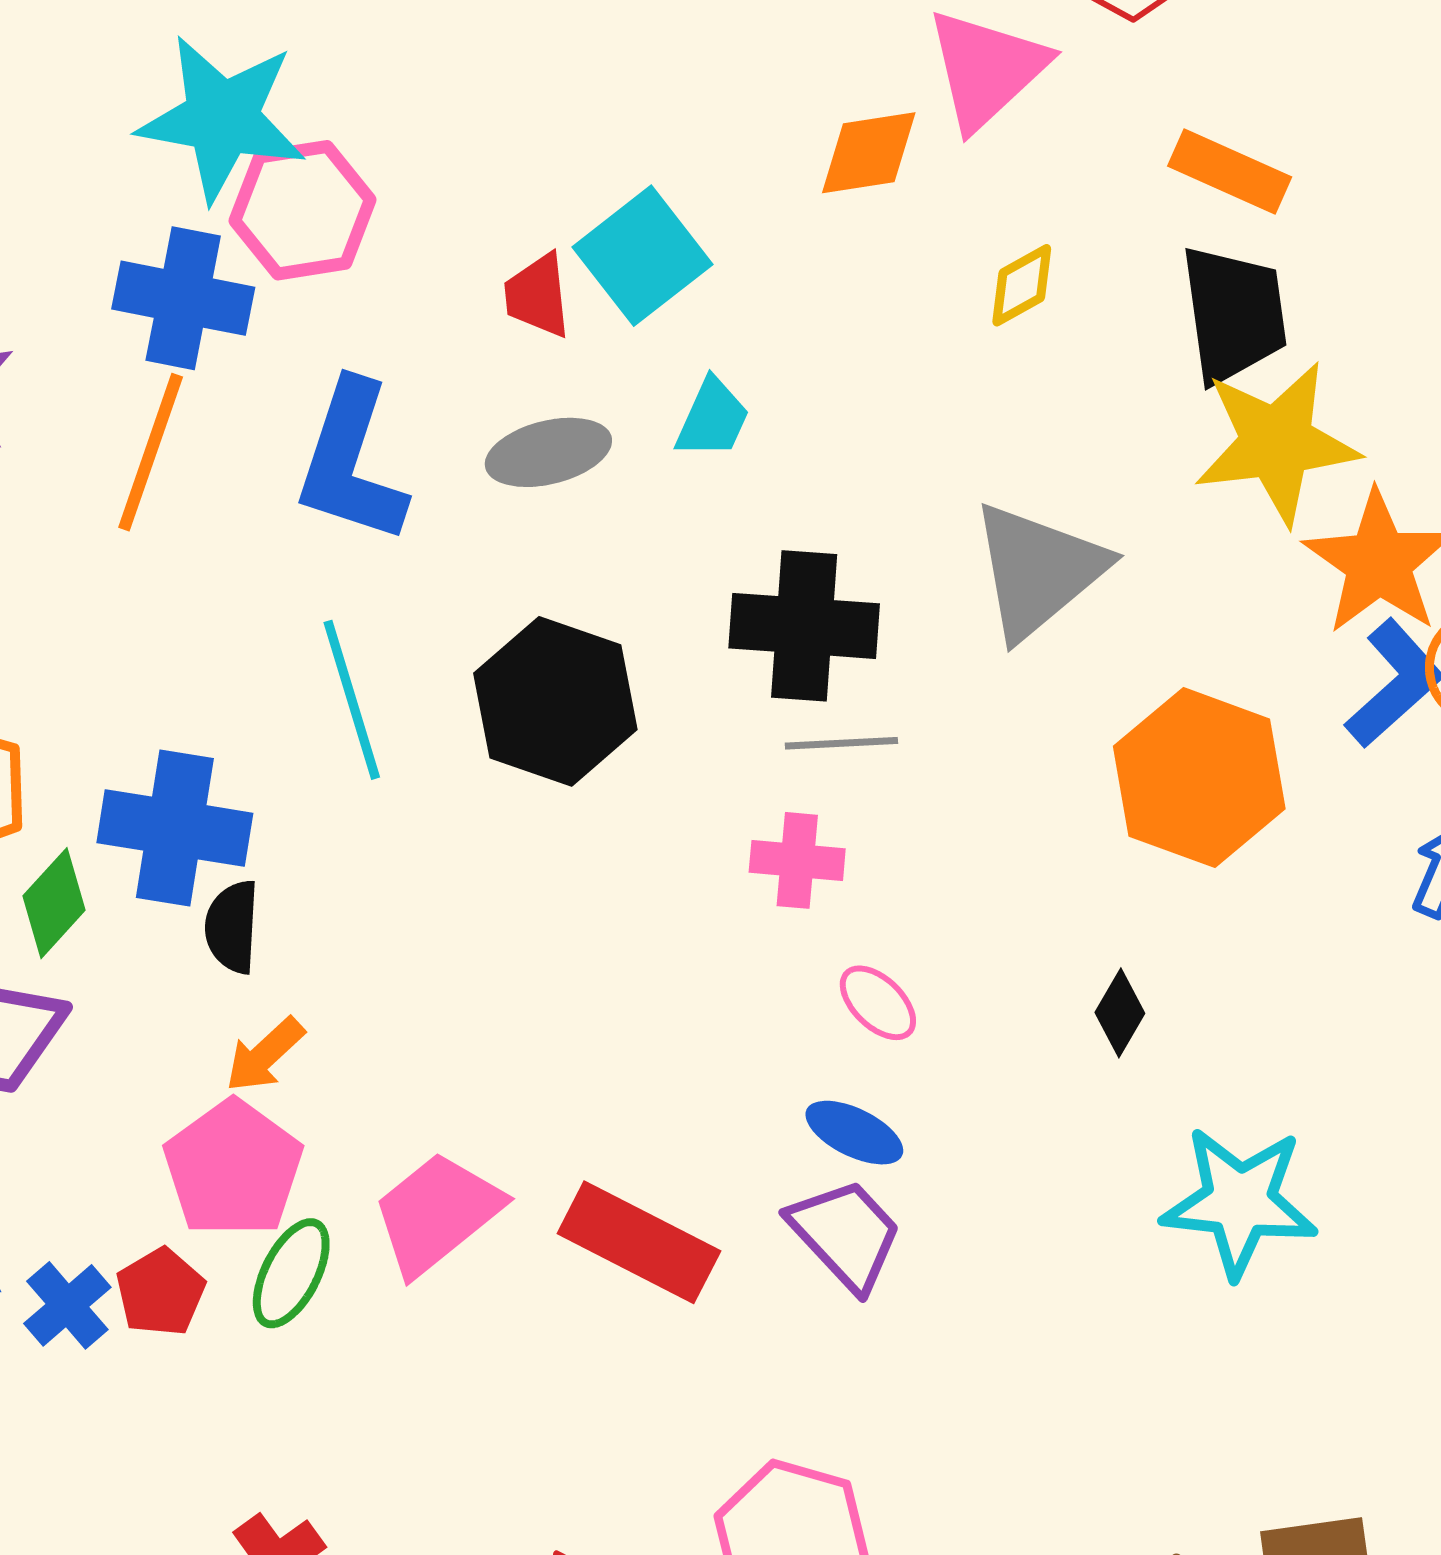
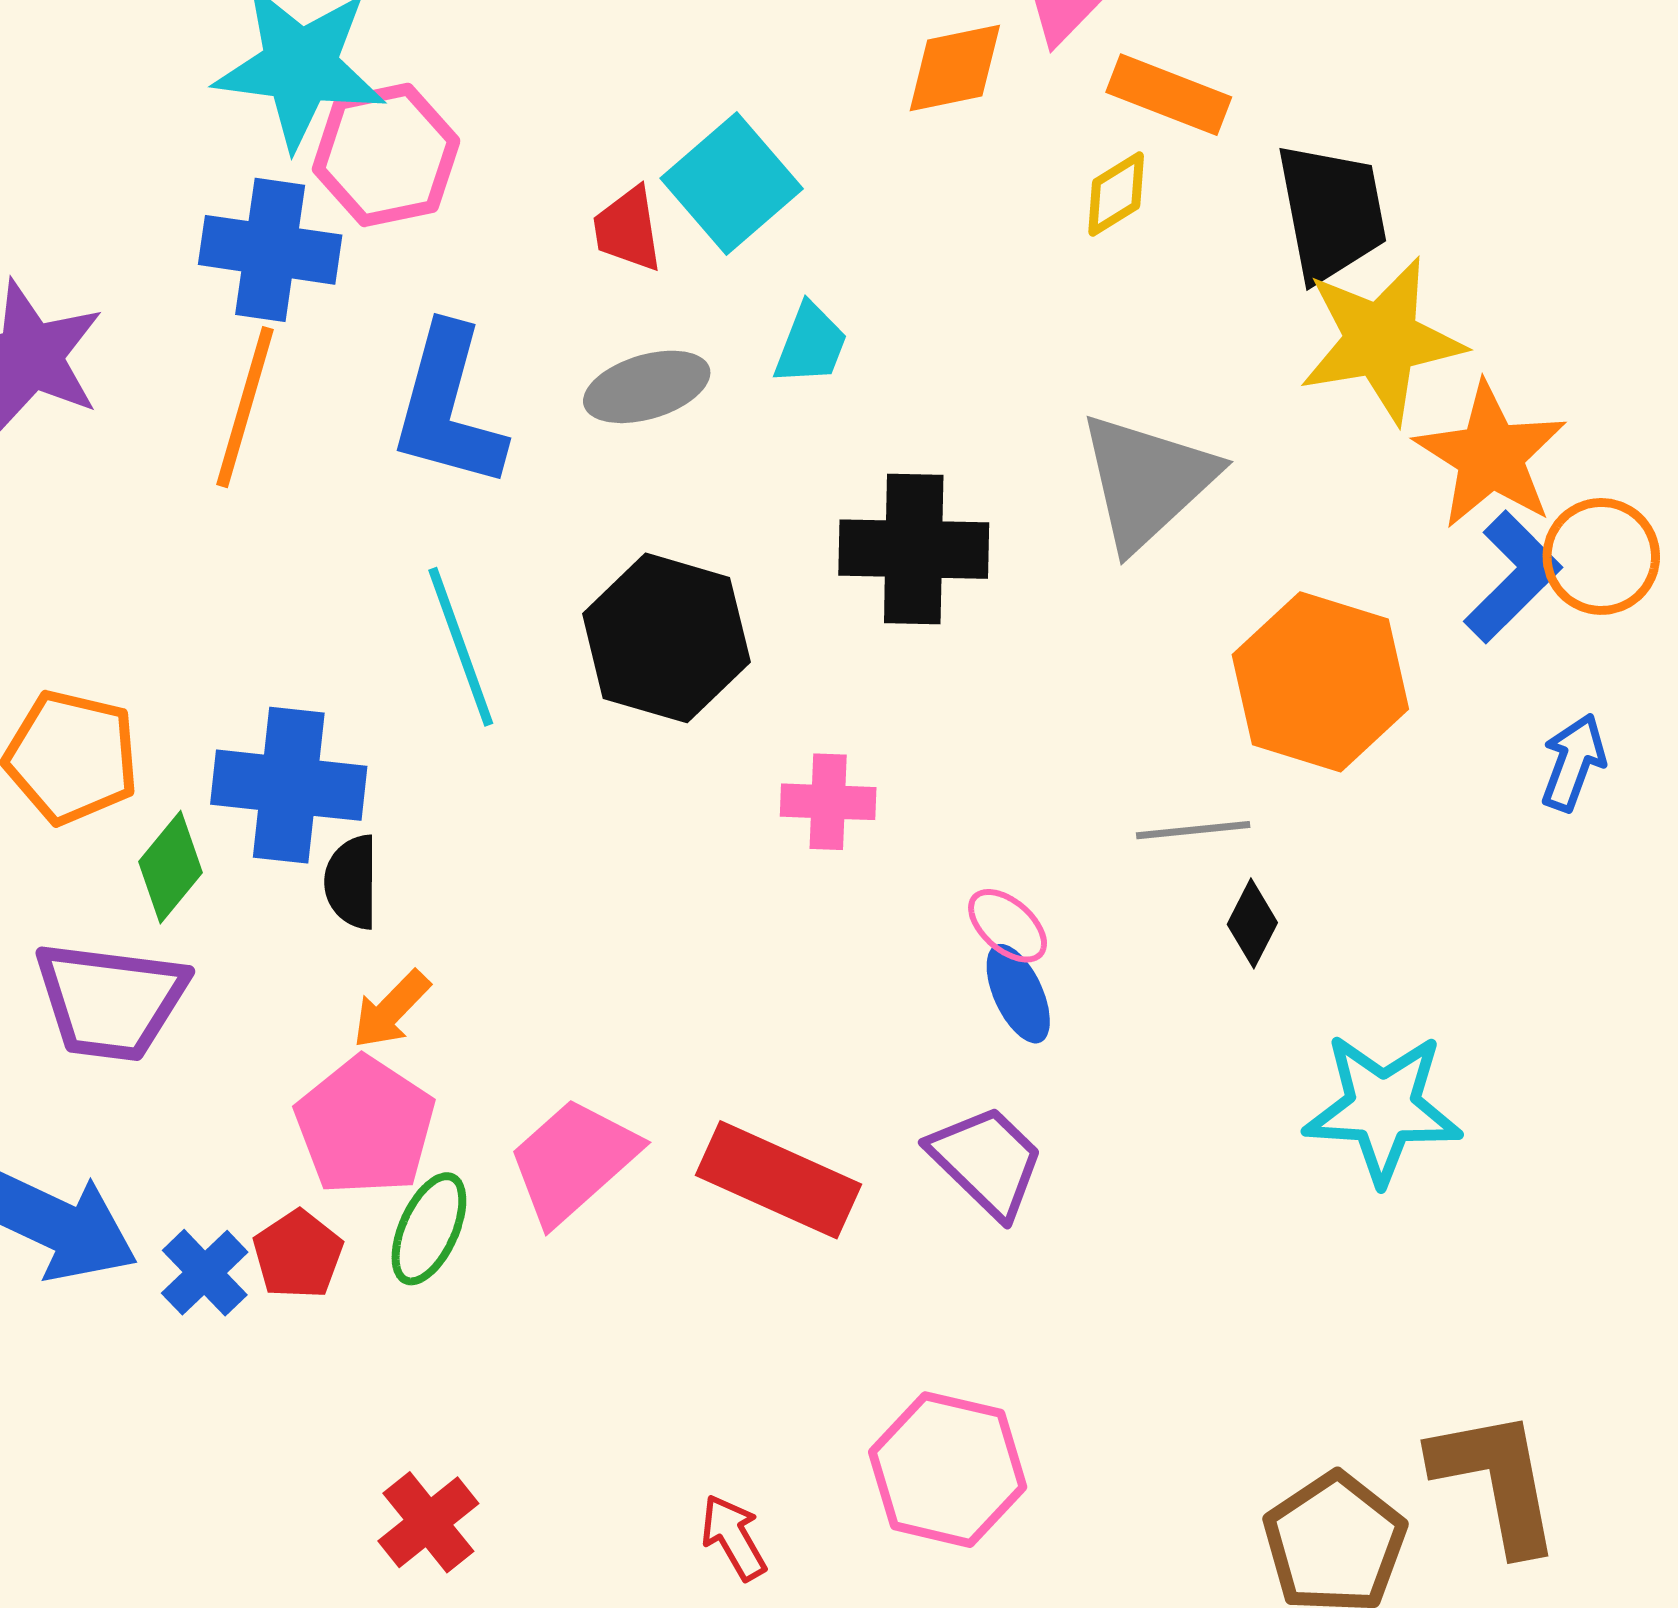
orange rectangle: (1230, 172) -> (1169, 95), moved
gray line: (841, 743) -> (1193, 830), moved
pink cross: (797, 860) -> (828, 802), moved
blue ellipse: (854, 1133) -> (1018, 994), moved, turned 42

